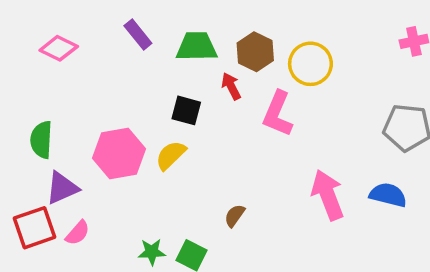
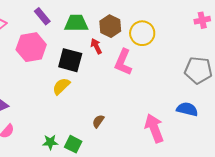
black square: (186, 110) -> (70, 60), size x1.4
pink hexagon: (119, 154) -> (31, 47), moved
pink arrow: (328, 195) -> (154, 128), moved

